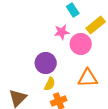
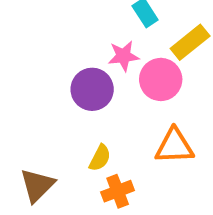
purple circle: (46, 63) -> (92, 89), moved

